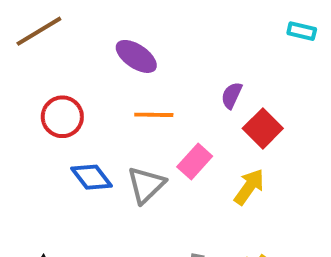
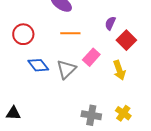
yellow arrow: (249, 187) -> (119, 70), turned 126

